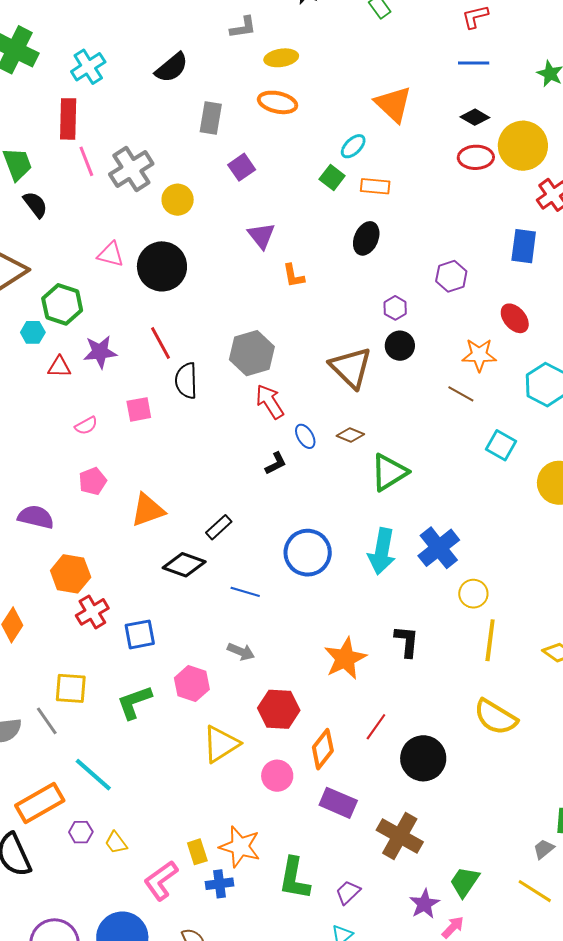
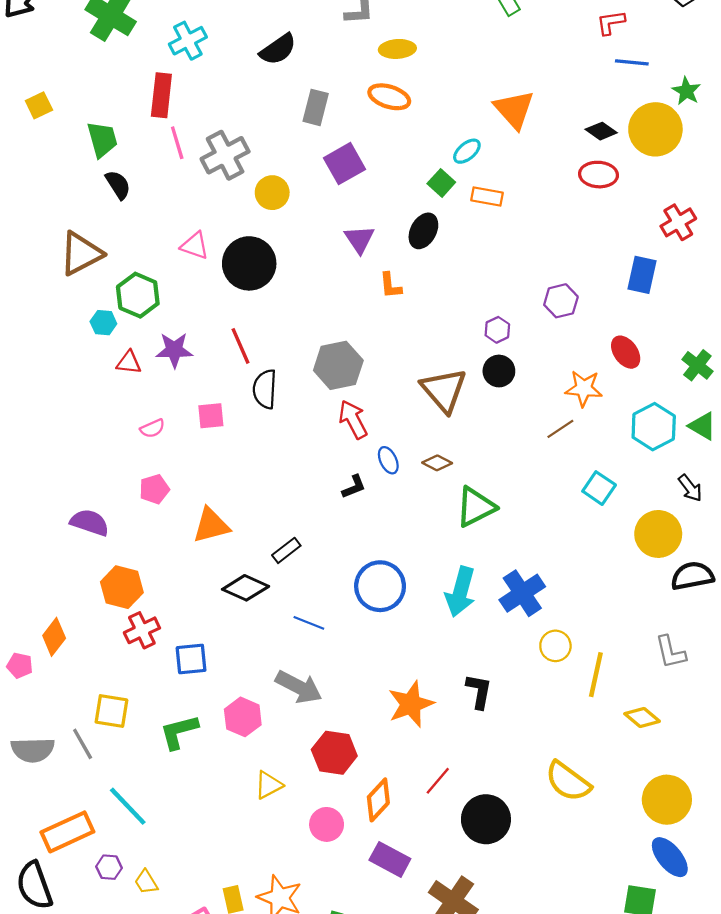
blue line: (474, 63) -> (632, 62), moved
yellow circle: (523, 146) -> (655, 129), moved
purple square: (242, 167) -> (345, 164), size x1.4
black ellipse: (366, 238) -> (423, 231), moved
brown line: (461, 394) -> (560, 429), turned -68
yellow line: (490, 640) -> (596, 675), moved
gray arrow: (241, 652) -> (299, 687), size x1.6
yellow triangle: (221, 744) -> (269, 785), size x0.7

